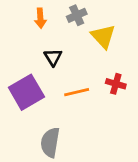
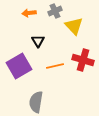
orange arrow: (40, 18) -> (29, 13), turned 88
red cross: (116, 84) -> (83, 60), size x1.5

